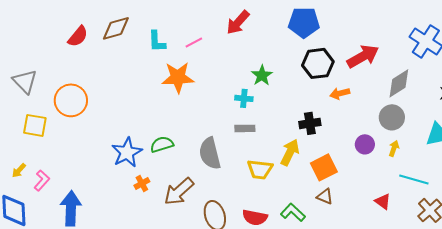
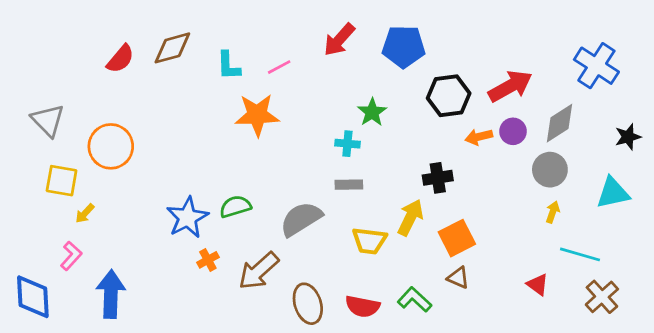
blue pentagon: (304, 22) -> (404, 47), moved
purple circle: (365, 144) -> (513, 131), moved
gray semicircle: (210, 153) -> (301, 219), turned 72
yellow arrow: (19, 170) -> (85, 213), moved

